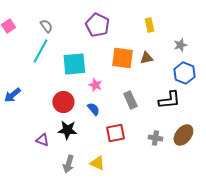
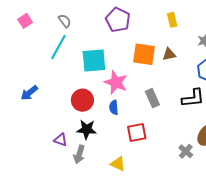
pink star: (95, 85) -> (116, 82), size x1.6
blue semicircle: (93, 109) -> (114, 107), turned -144
gray cross: (155, 138) -> (186, 151), moved, turned 32
gray arrow: (68, 164) -> (79, 154), moved

